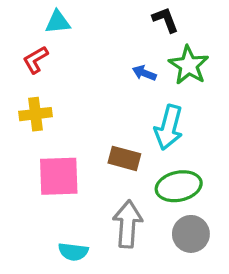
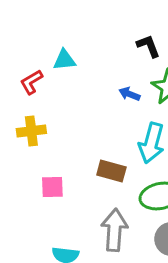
cyan triangle: (58, 22) -> (64, 60), moved
pink square: (59, 176) -> (52, 187), size x0.6

